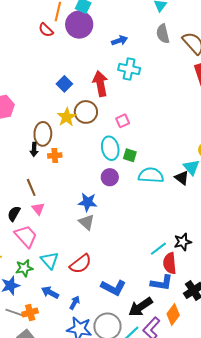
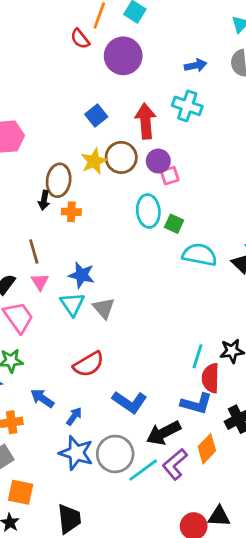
purple circle: (79, 25) -> (123, 56), moved
blue arrow: (119, 41) -> (196, 65), moved
purple circle: (110, 177) -> (158, 161), moved
blue star: (88, 202) -> (82, 275), moved
cyan line: (158, 249) -> (198, 356), turned -42
cyan triangle: (50, 260) -> (72, 304), moved

